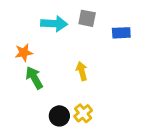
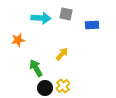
yellow arrow: (82, 71) -> (62, 54), turned 56
green arrow: (34, 78) -> (36, 68), moved

